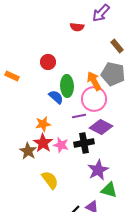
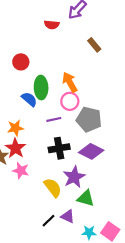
gray pentagon: (113, 74) -> (89, 119), moved
pink circle: (94, 99) -> (70, 101), size x0.7
purple diamond: (101, 127) -> (91, 151), moved
pink star: (61, 145) -> (21, 171), moved
yellow semicircle: (50, 180) -> (53, 188), moved

